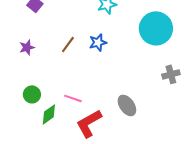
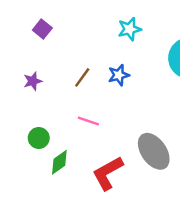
pink line: (73, 98) -> (88, 121), moved
gray ellipse: (127, 105) -> (154, 151), size x1.4

